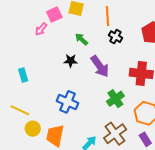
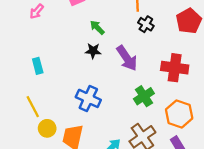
pink arrow: (41, 29) -> (37, 11), moved
green arrow: (82, 39) -> (97, 28), moved
yellow line: (20, 110) -> (33, 107), turned 36

